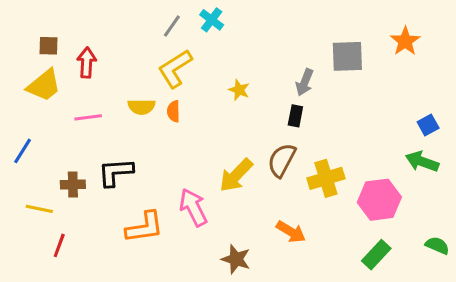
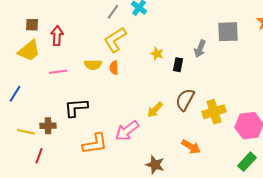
black rectangle: (295, 116) -> (178, 65), moved
yellow arrow: (236, 175) -> (155, 110), size x0.7
brown cross: (73, 184) -> (48, 126), moved
pink arrow: (193, 207) -> (127, 131), turned -100

